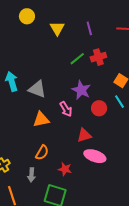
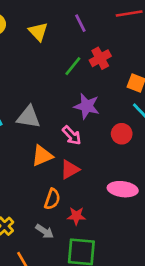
red circle: (99, 108) -> (122, 134), moved
red triangle: (84, 135) -> (70, 170), moved
red star: (65, 169) -> (76, 216), moved
gray arrow: (31, 175) -> (45, 231), turned -48

